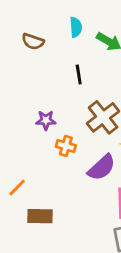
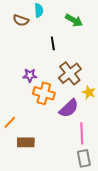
cyan semicircle: (76, 27) -> (39, 10), moved
orange cross: (66, 146) -> (44, 93), size x1.5

